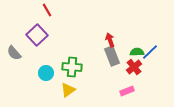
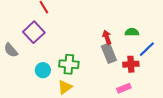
green semicircle: (137, 52) -> (132, 32), moved
red cross: (134, 67) -> (131, 64), turned 35

